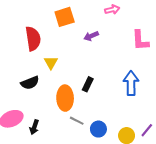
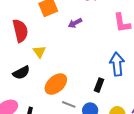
black rectangle: (88, 84) -> (99, 85), moved
orange ellipse: (65, 98) -> (56, 84), turned 55

